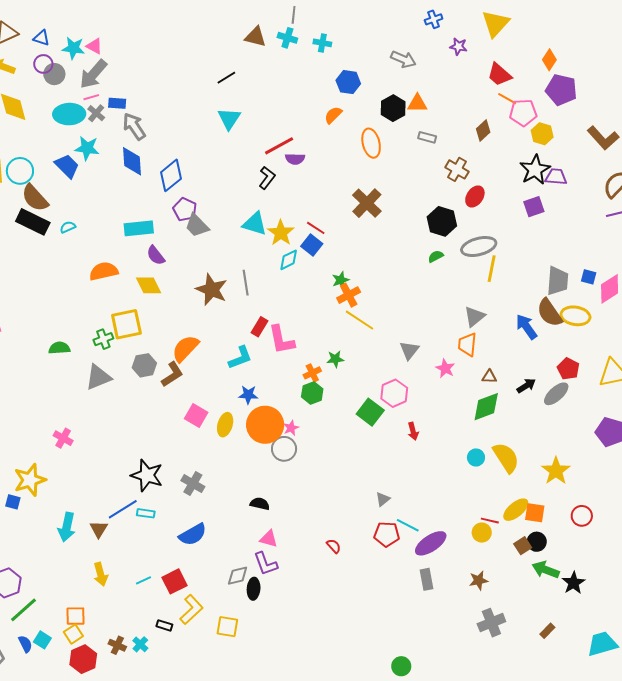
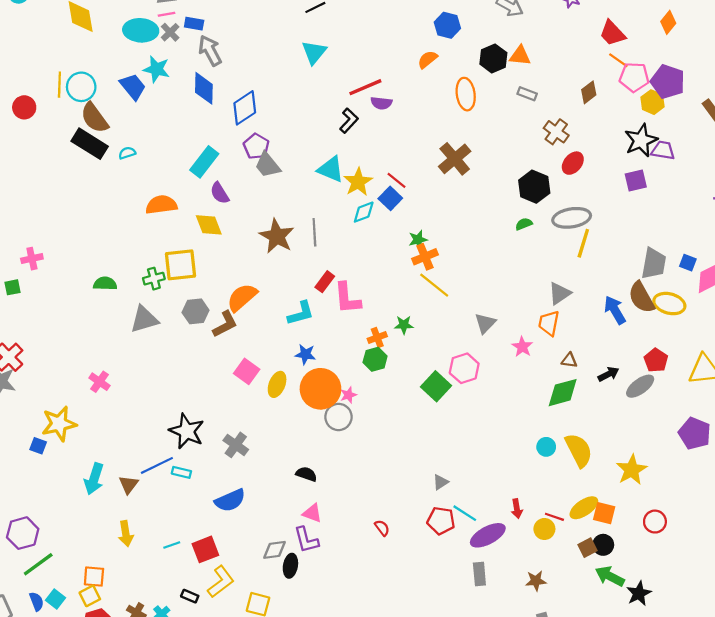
purple pentagon: (561, 90) -> (668, 82), moved
cyan rectangle: (139, 228) -> (204, 162), turned -52
red arrow: (413, 431) -> (517, 509), moved

